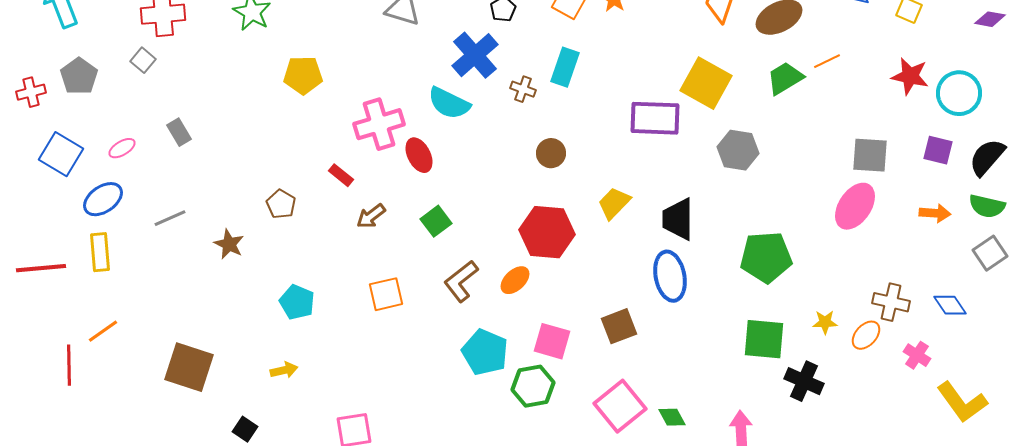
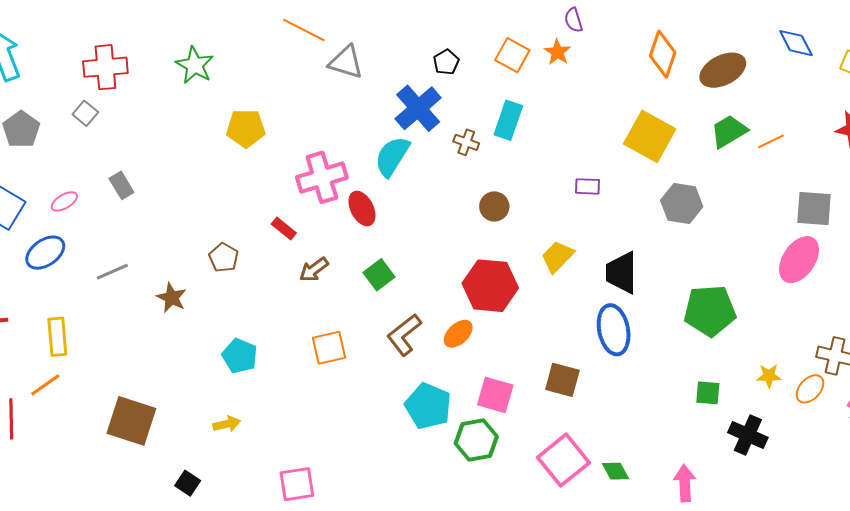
orange line: (827, 61) -> (771, 141), moved
cyan semicircle: (449, 103) -> (392, 156), turned 96
purple rectangle: (655, 118) -> (588, 186), moved, size x0.5
yellow rectangle: (100, 252) -> (57, 337), moved
brown square: (619, 326) -> (562, 380), turned 36
green square: (764, 339) -> (708, 393), size x0.6

